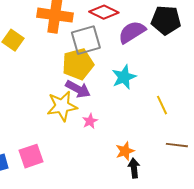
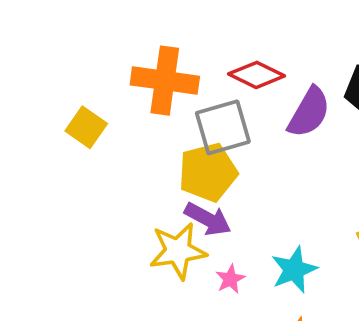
purple semicircle: (132, 32) -> (309, 112), turned 152
cyan star: (124, 77) -> (294, 270), moved

